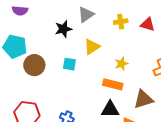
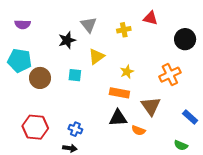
gray triangle: (86, 15) -> (89, 25), turned -30
red triangle: (148, 24) -> (150, 18), moved
brown triangle: (143, 99) -> (151, 106), turned -45

